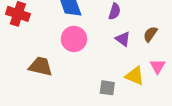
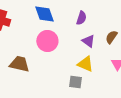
yellow triangle: (135, 76) -> (85, 64), moved

